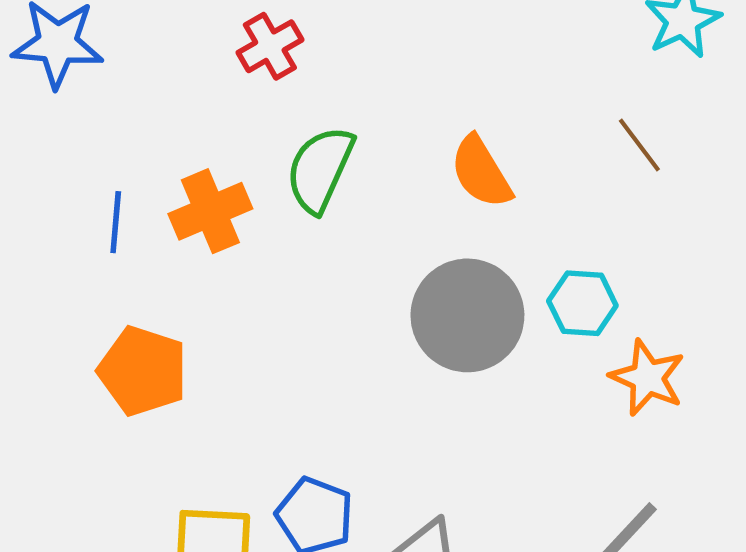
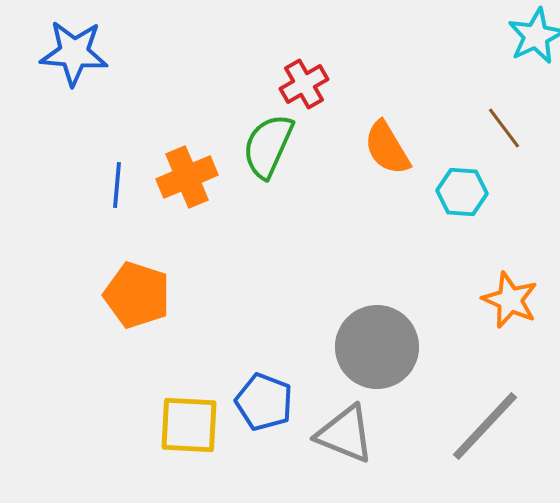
red cross: (270, 46) -> (304, 84), moved
cyan hexagon: (582, 303) -> (462, 192), moved
gray circle: (467, 315) -> (377, 347), moved

